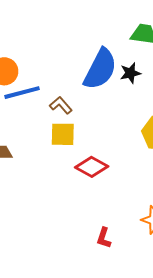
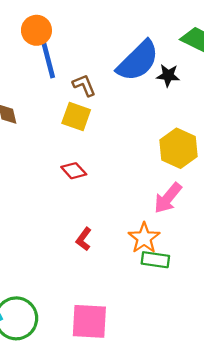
blue line: (22, 93) -> (48, 59), turned 72
red diamond: (92, 167) -> (74, 171), moved, size x0.7

